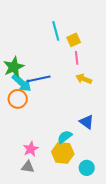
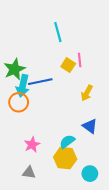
yellow square: (74, 40) -> (68, 65), moved, turned -32
yellow arrow: (84, 79) -> (87, 93), moved, turned -84
cyan arrow: (22, 83) -> (23, 86), turned 60
pink star: (31, 149) -> (32, 145), moved

